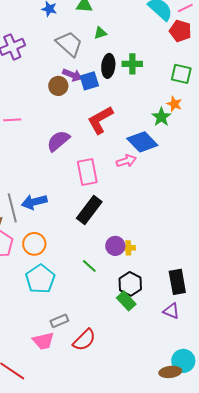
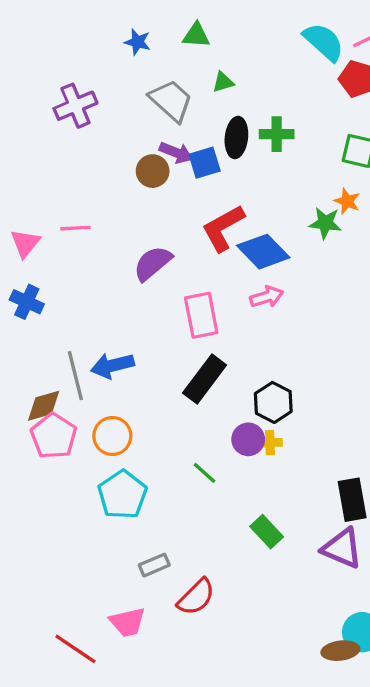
green star: (161, 117) -> (325, 223), turned -30
blue diamond: (142, 142) -> (263, 252), moved
black hexagon: (130, 284) -> (273, 402), moved
purple triangle: (171, 311) -> (342, 548), size x1.5
pink trapezoid: (43, 341) -> (127, 622), moved

